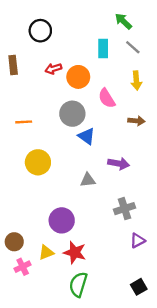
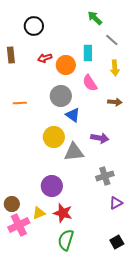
green arrow: (123, 21) -> (95, 18), moved
cyan rectangle: (103, 48) -> (88, 53), moved
yellow circle: (38, 162) -> (54, 137), moved
gray triangle: (88, 180) -> (74, 152), size x1.5
pink cross: (23, 267) -> (19, 225), size x1.5

